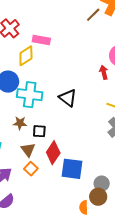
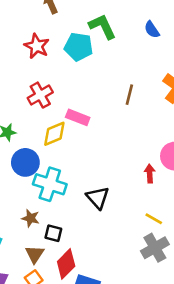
brown line: (93, 15) -> (129, 95), moved, turned -42

